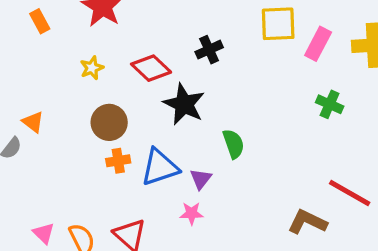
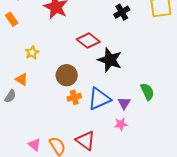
orange rectangle: (40, 21) -> (12, 19), moved
black cross: (209, 50) -> (122, 12), moved
yellow star: (92, 68) -> (32, 53), moved
green semicircle: (234, 144) -> (147, 92), moved

